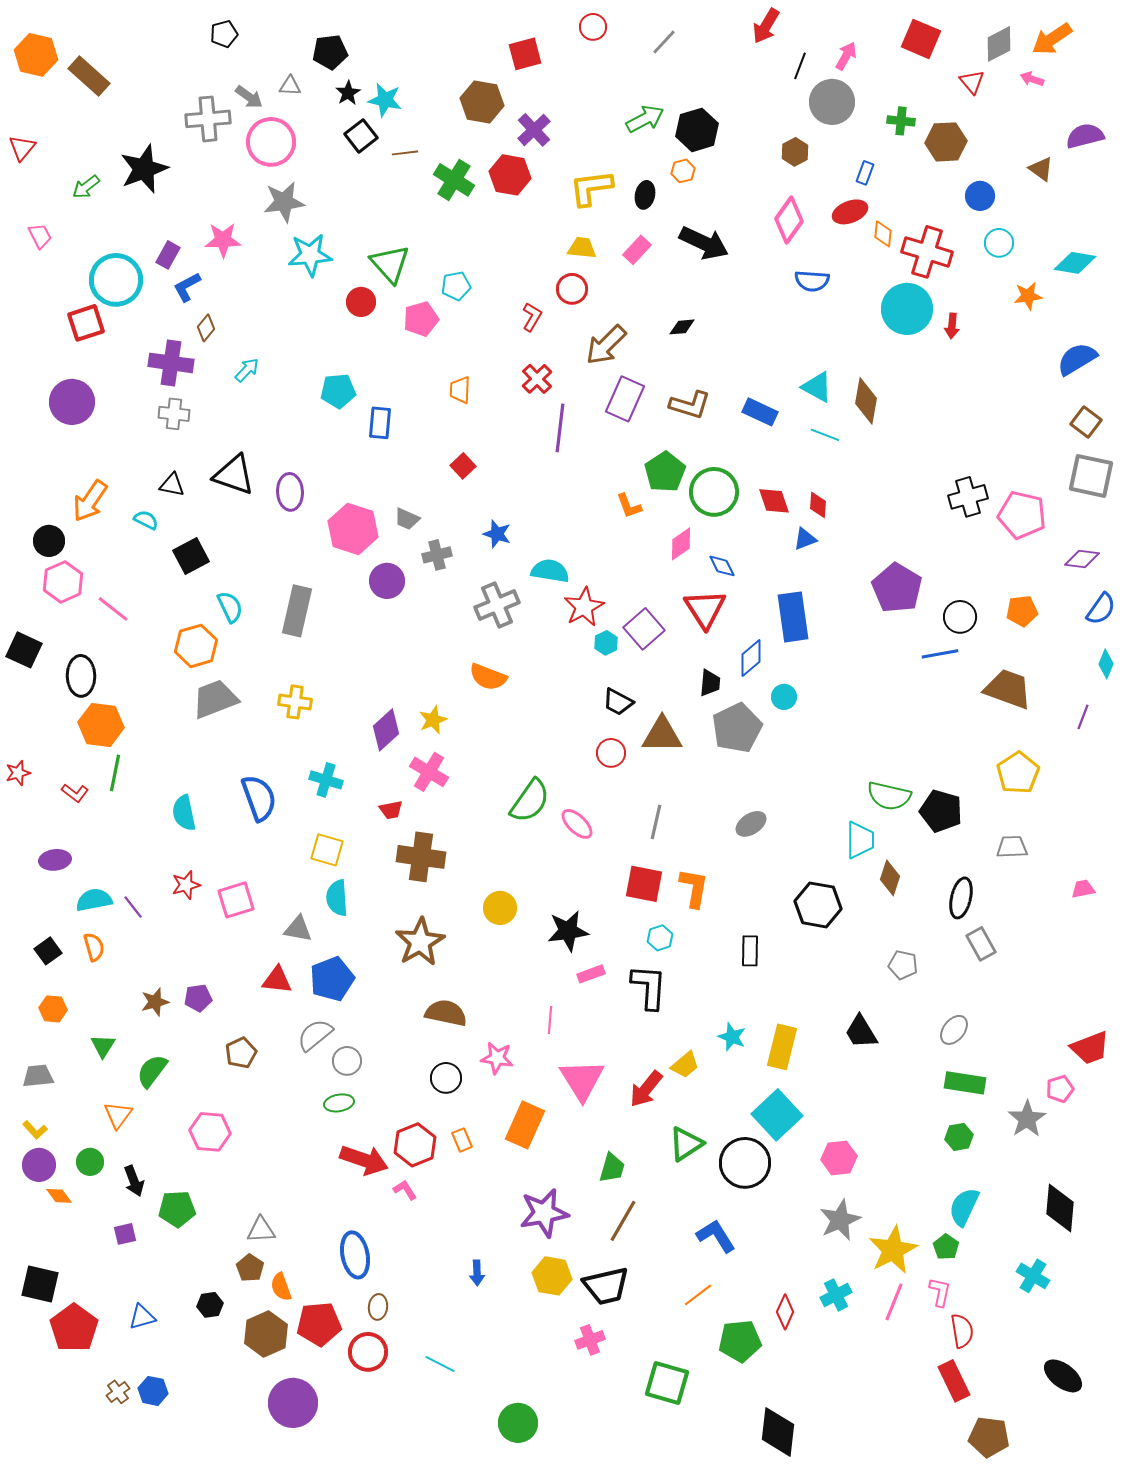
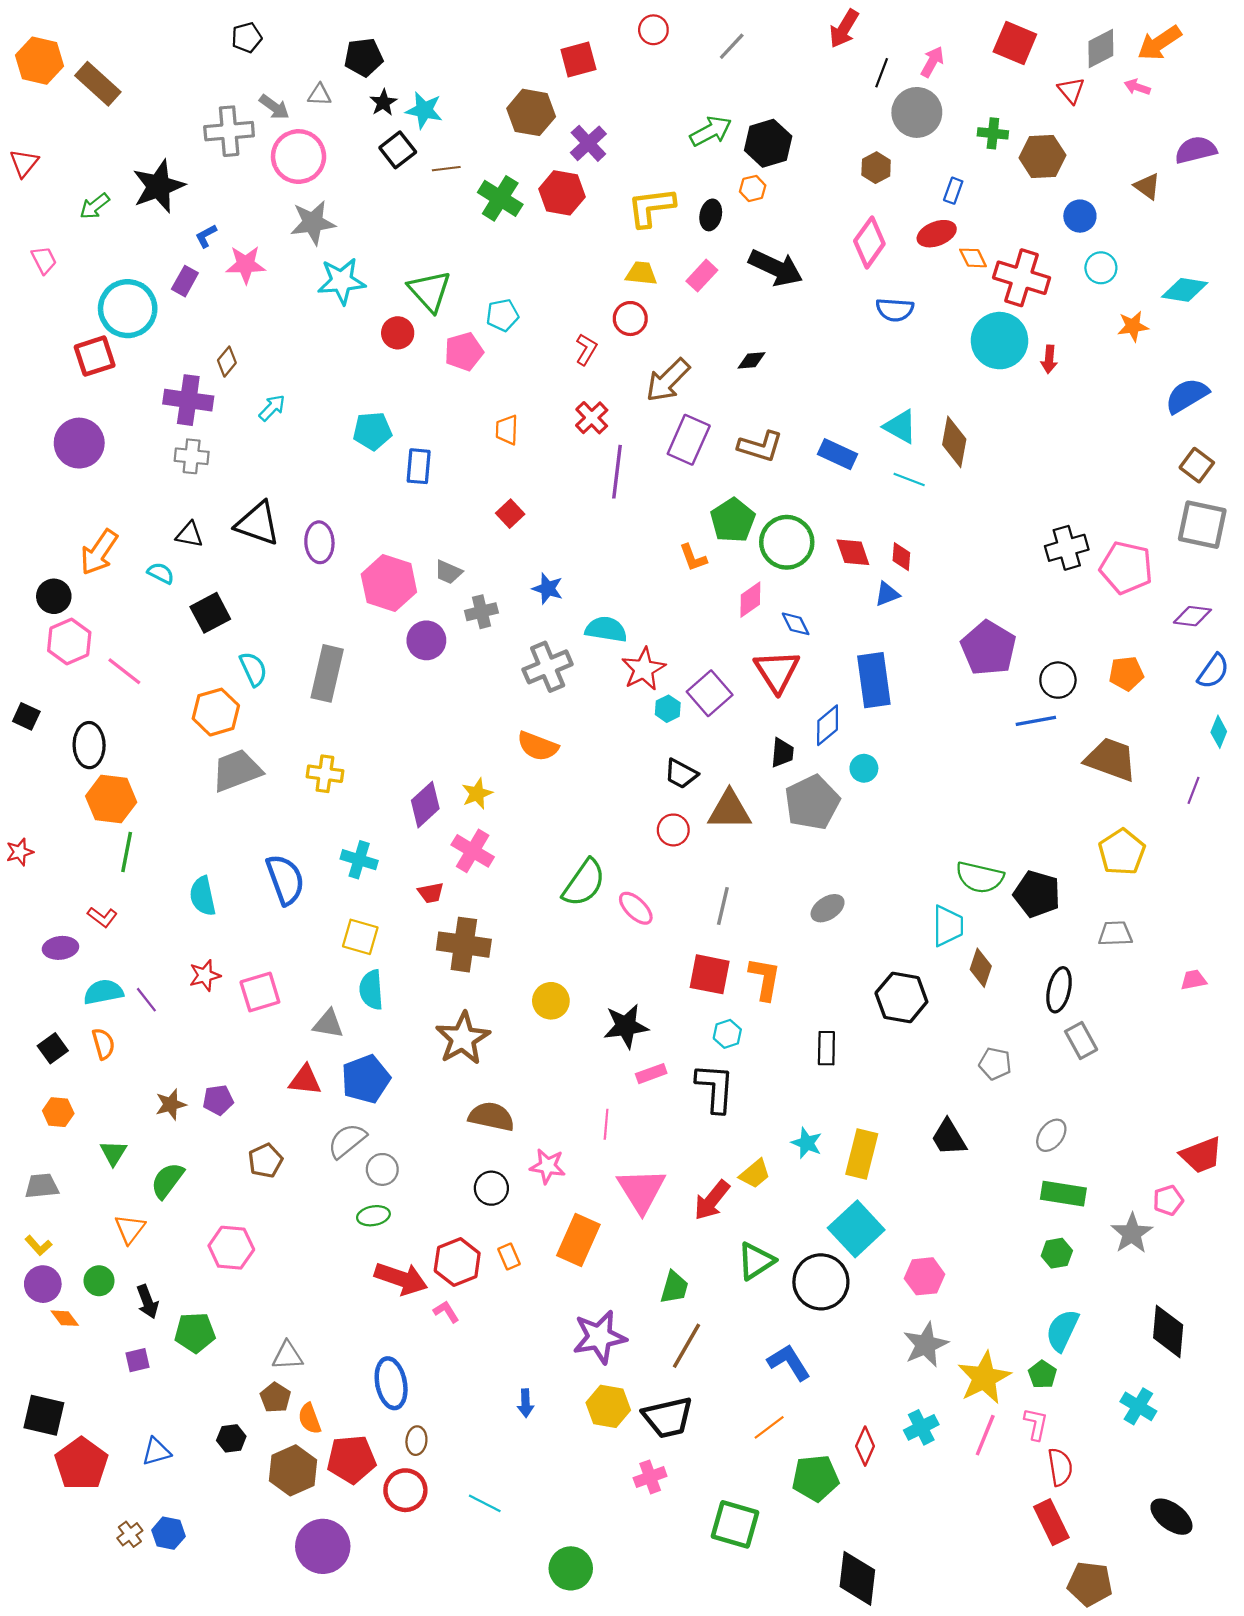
orange diamond: (883, 234) -> (973, 258), turned -32
blue L-shape: (187, 287) -> (206, 236), moved, size x0.7
black square: (24, 650) -> (26, 716), size x0.7
red L-shape: (75, 793) -> (102, 917), moved

